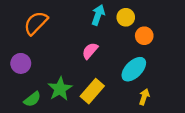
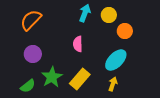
pink semicircle: (90, 51) -> (78, 44), turned -42
purple circle: (21, 63) -> (33, 54), moved
yellow arrow: (144, 97) -> (113, 84), moved

